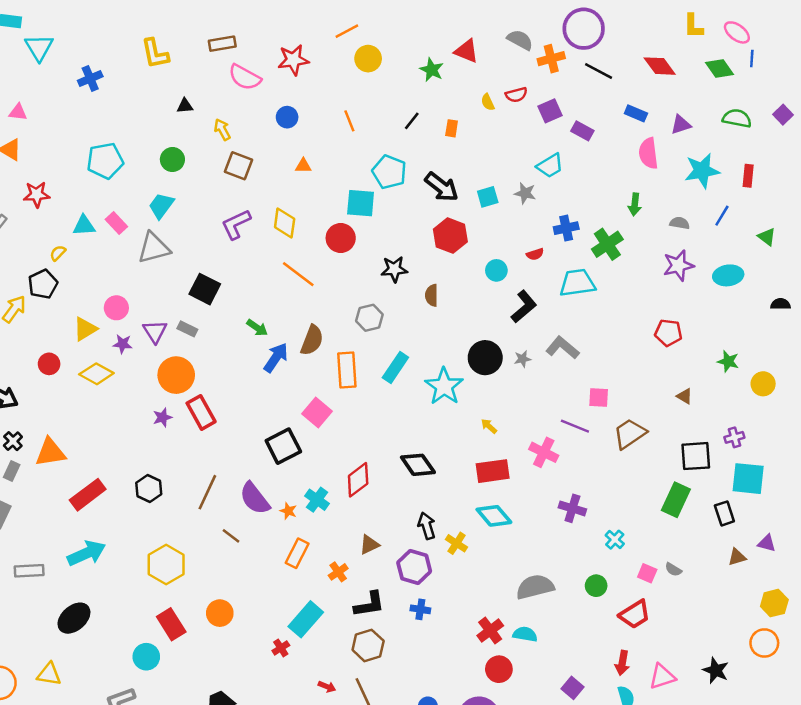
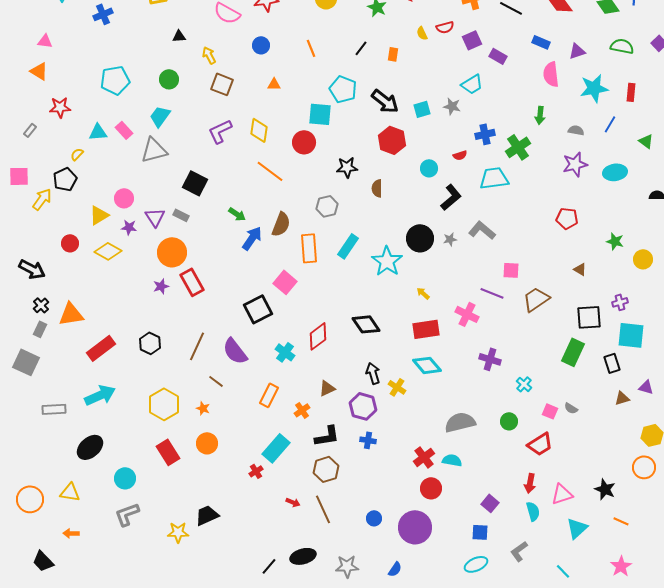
orange star: (288, 511) -> (203, 408), moved
cyan circle: (146, 657) -> (125, 478), moved

